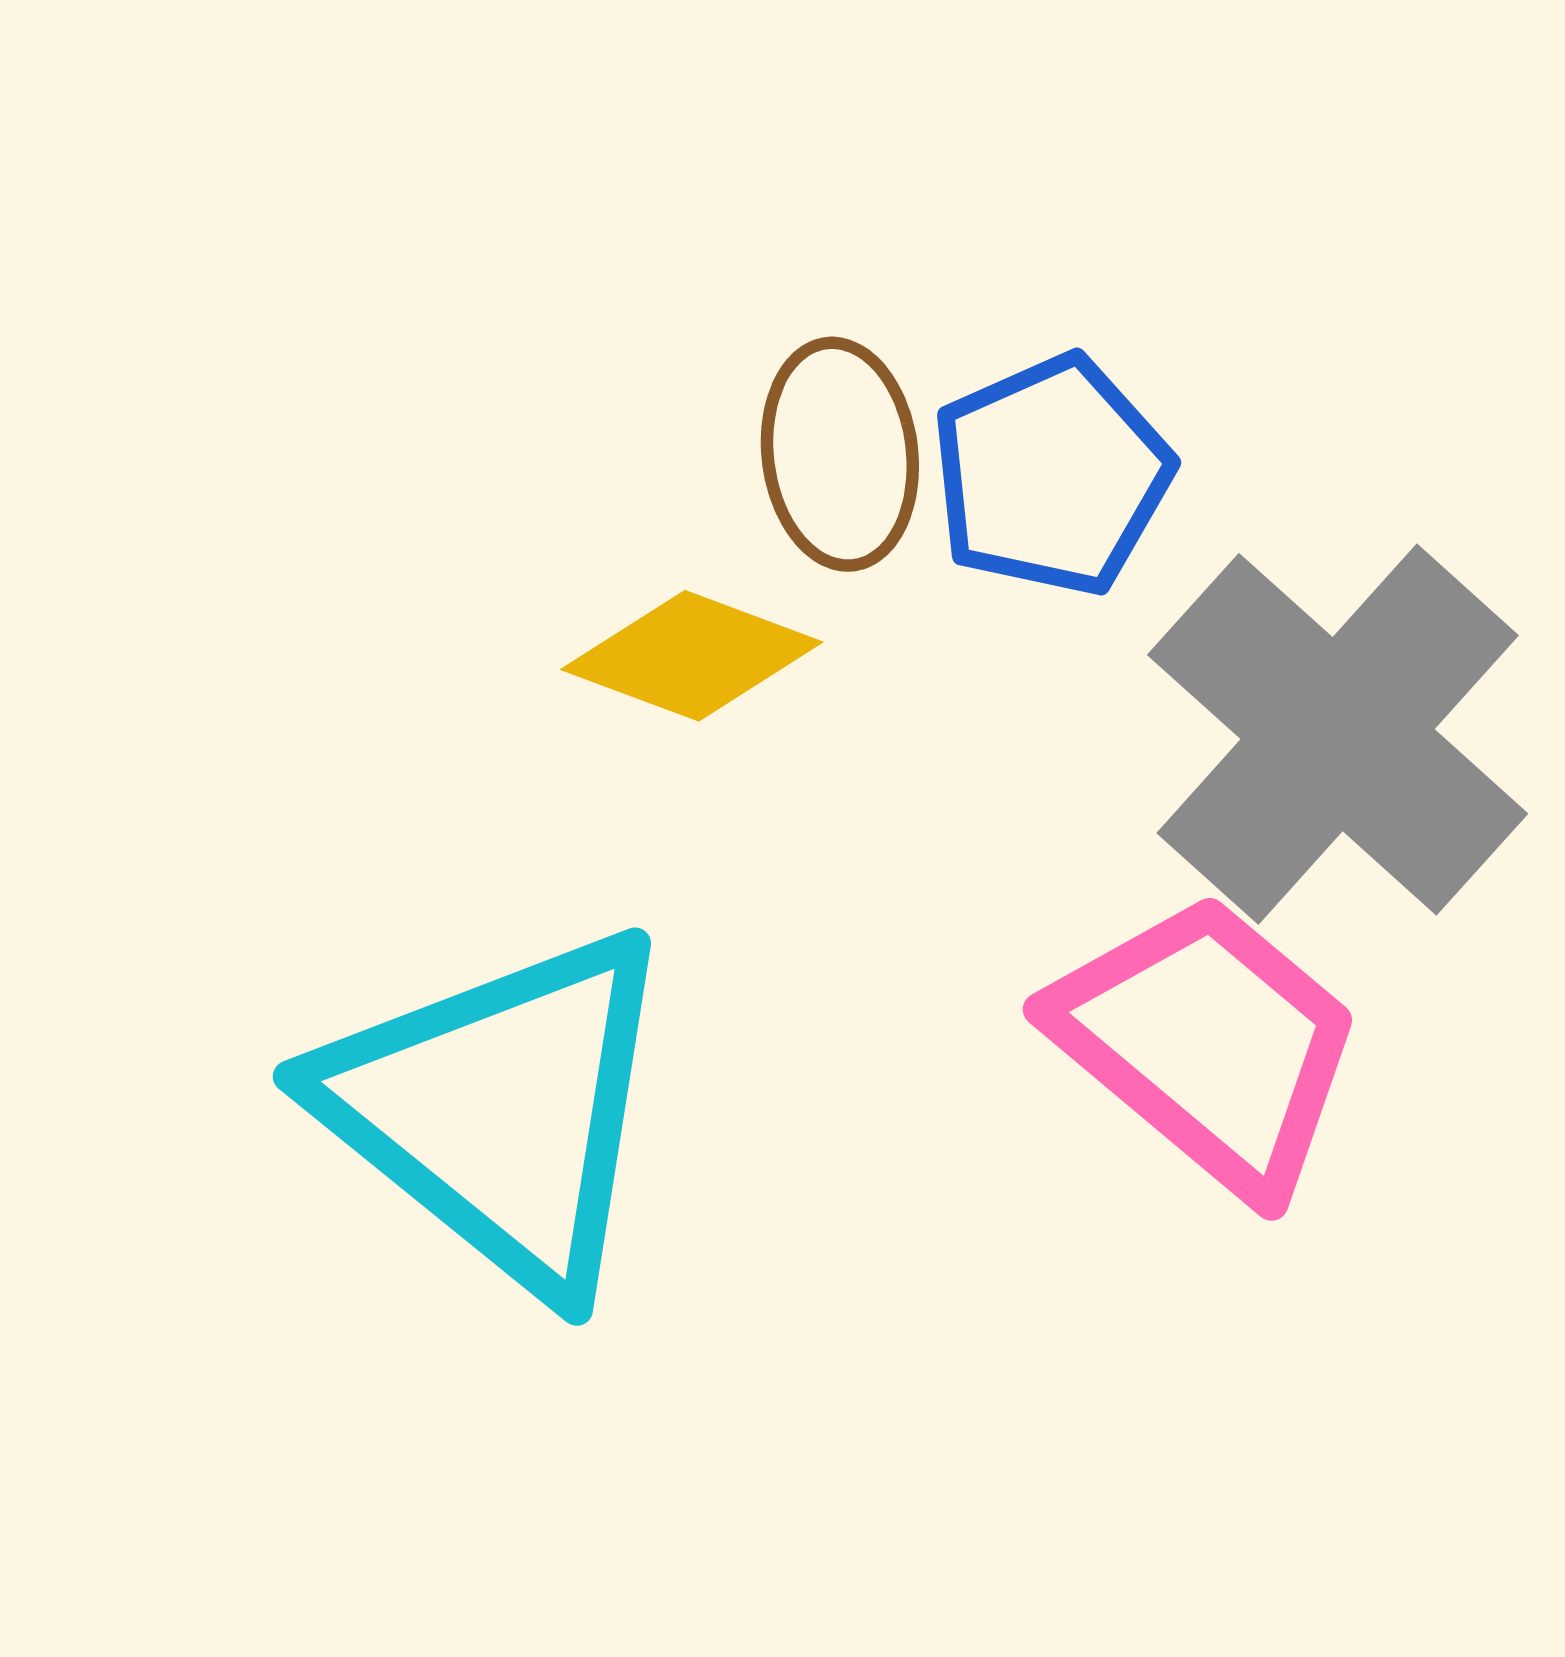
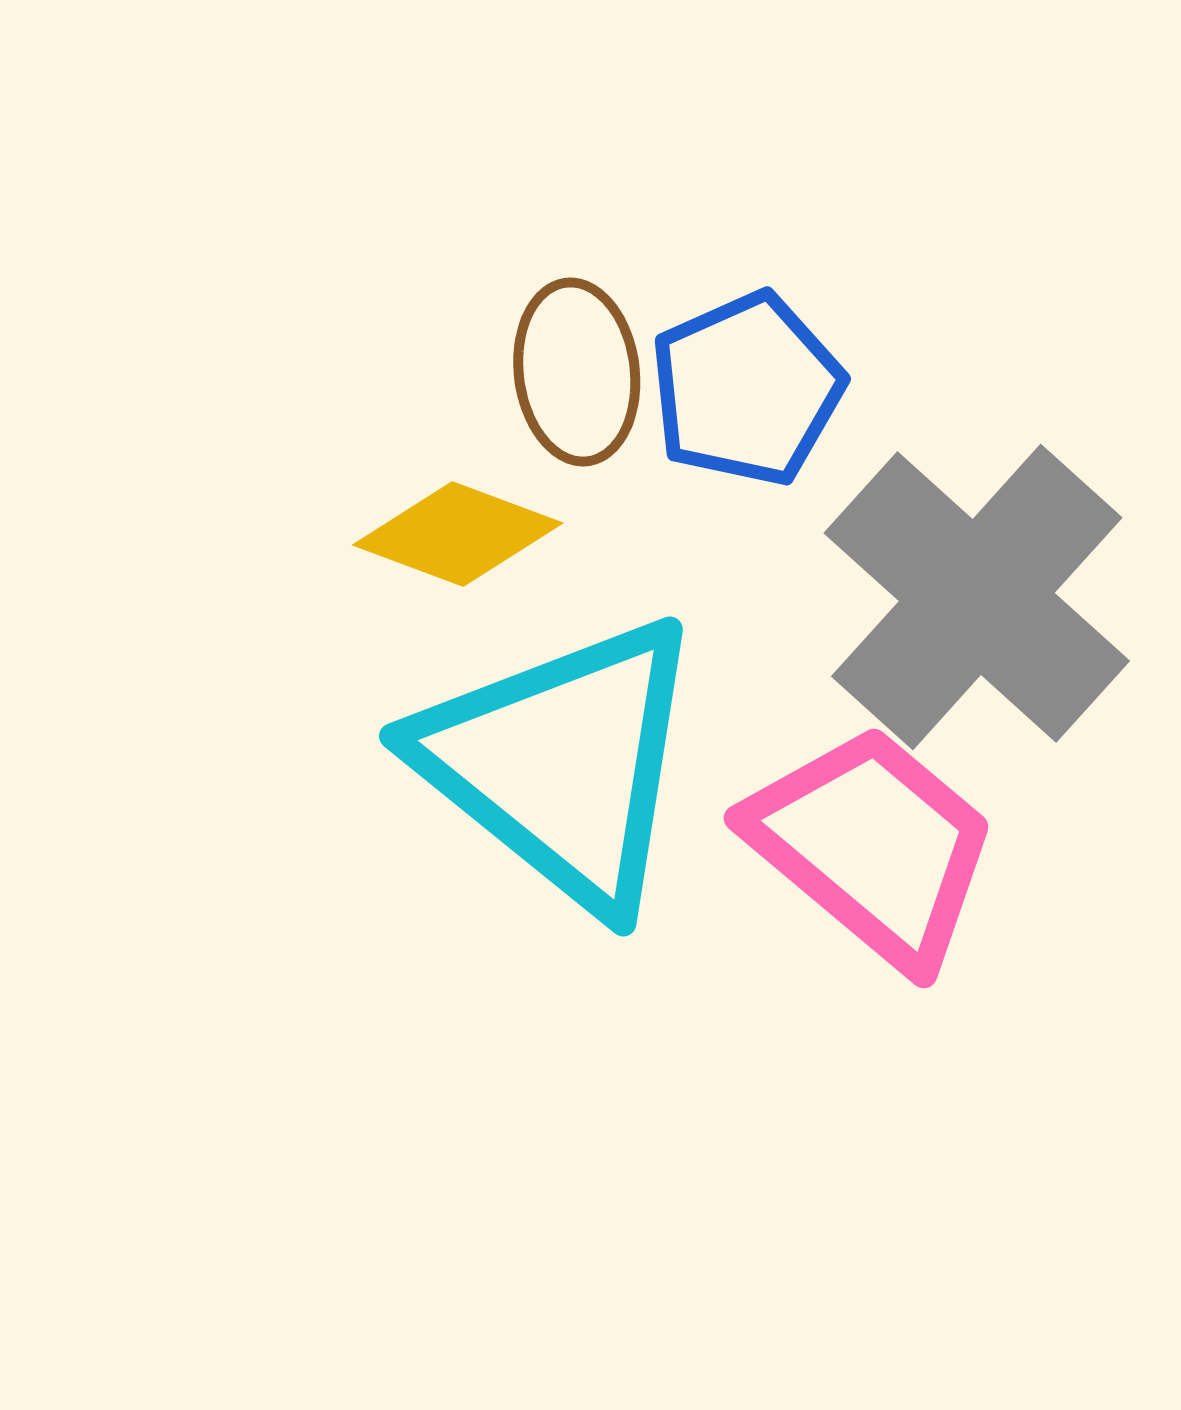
cyan triangle: (500, 1110) -> (562, 763), moved

